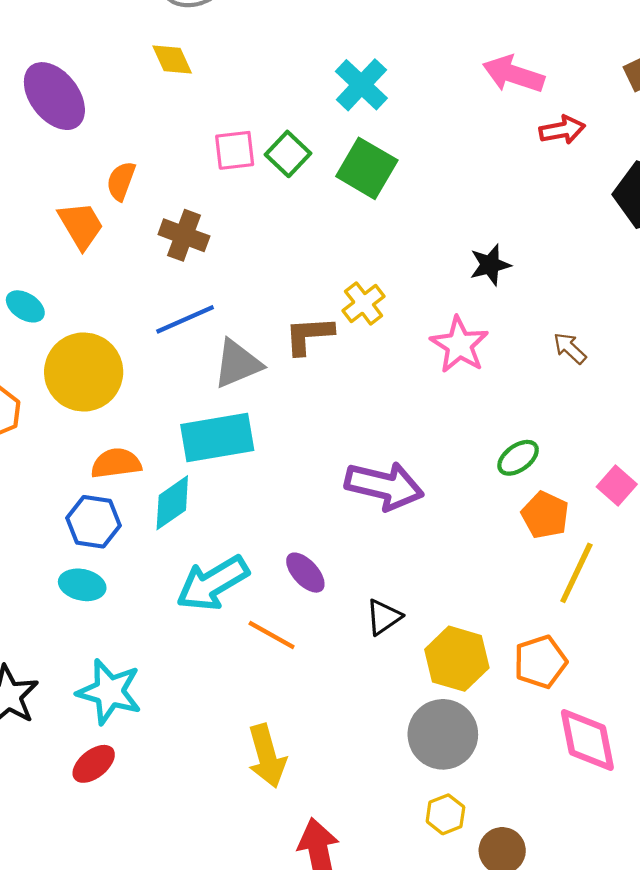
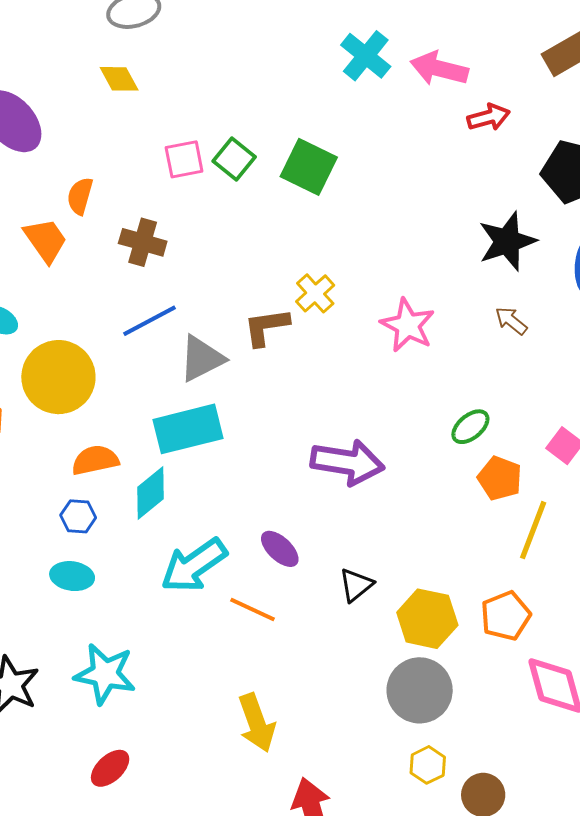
cyan cross: (361, 85) -> (366, 56), moved
black star: (490, 265) -> (507, 241), moved, size x1.5
blue hexagon: (93, 522) -> (78, 516), size x0.7
red ellipse: (94, 764) -> (110, 768), moved

